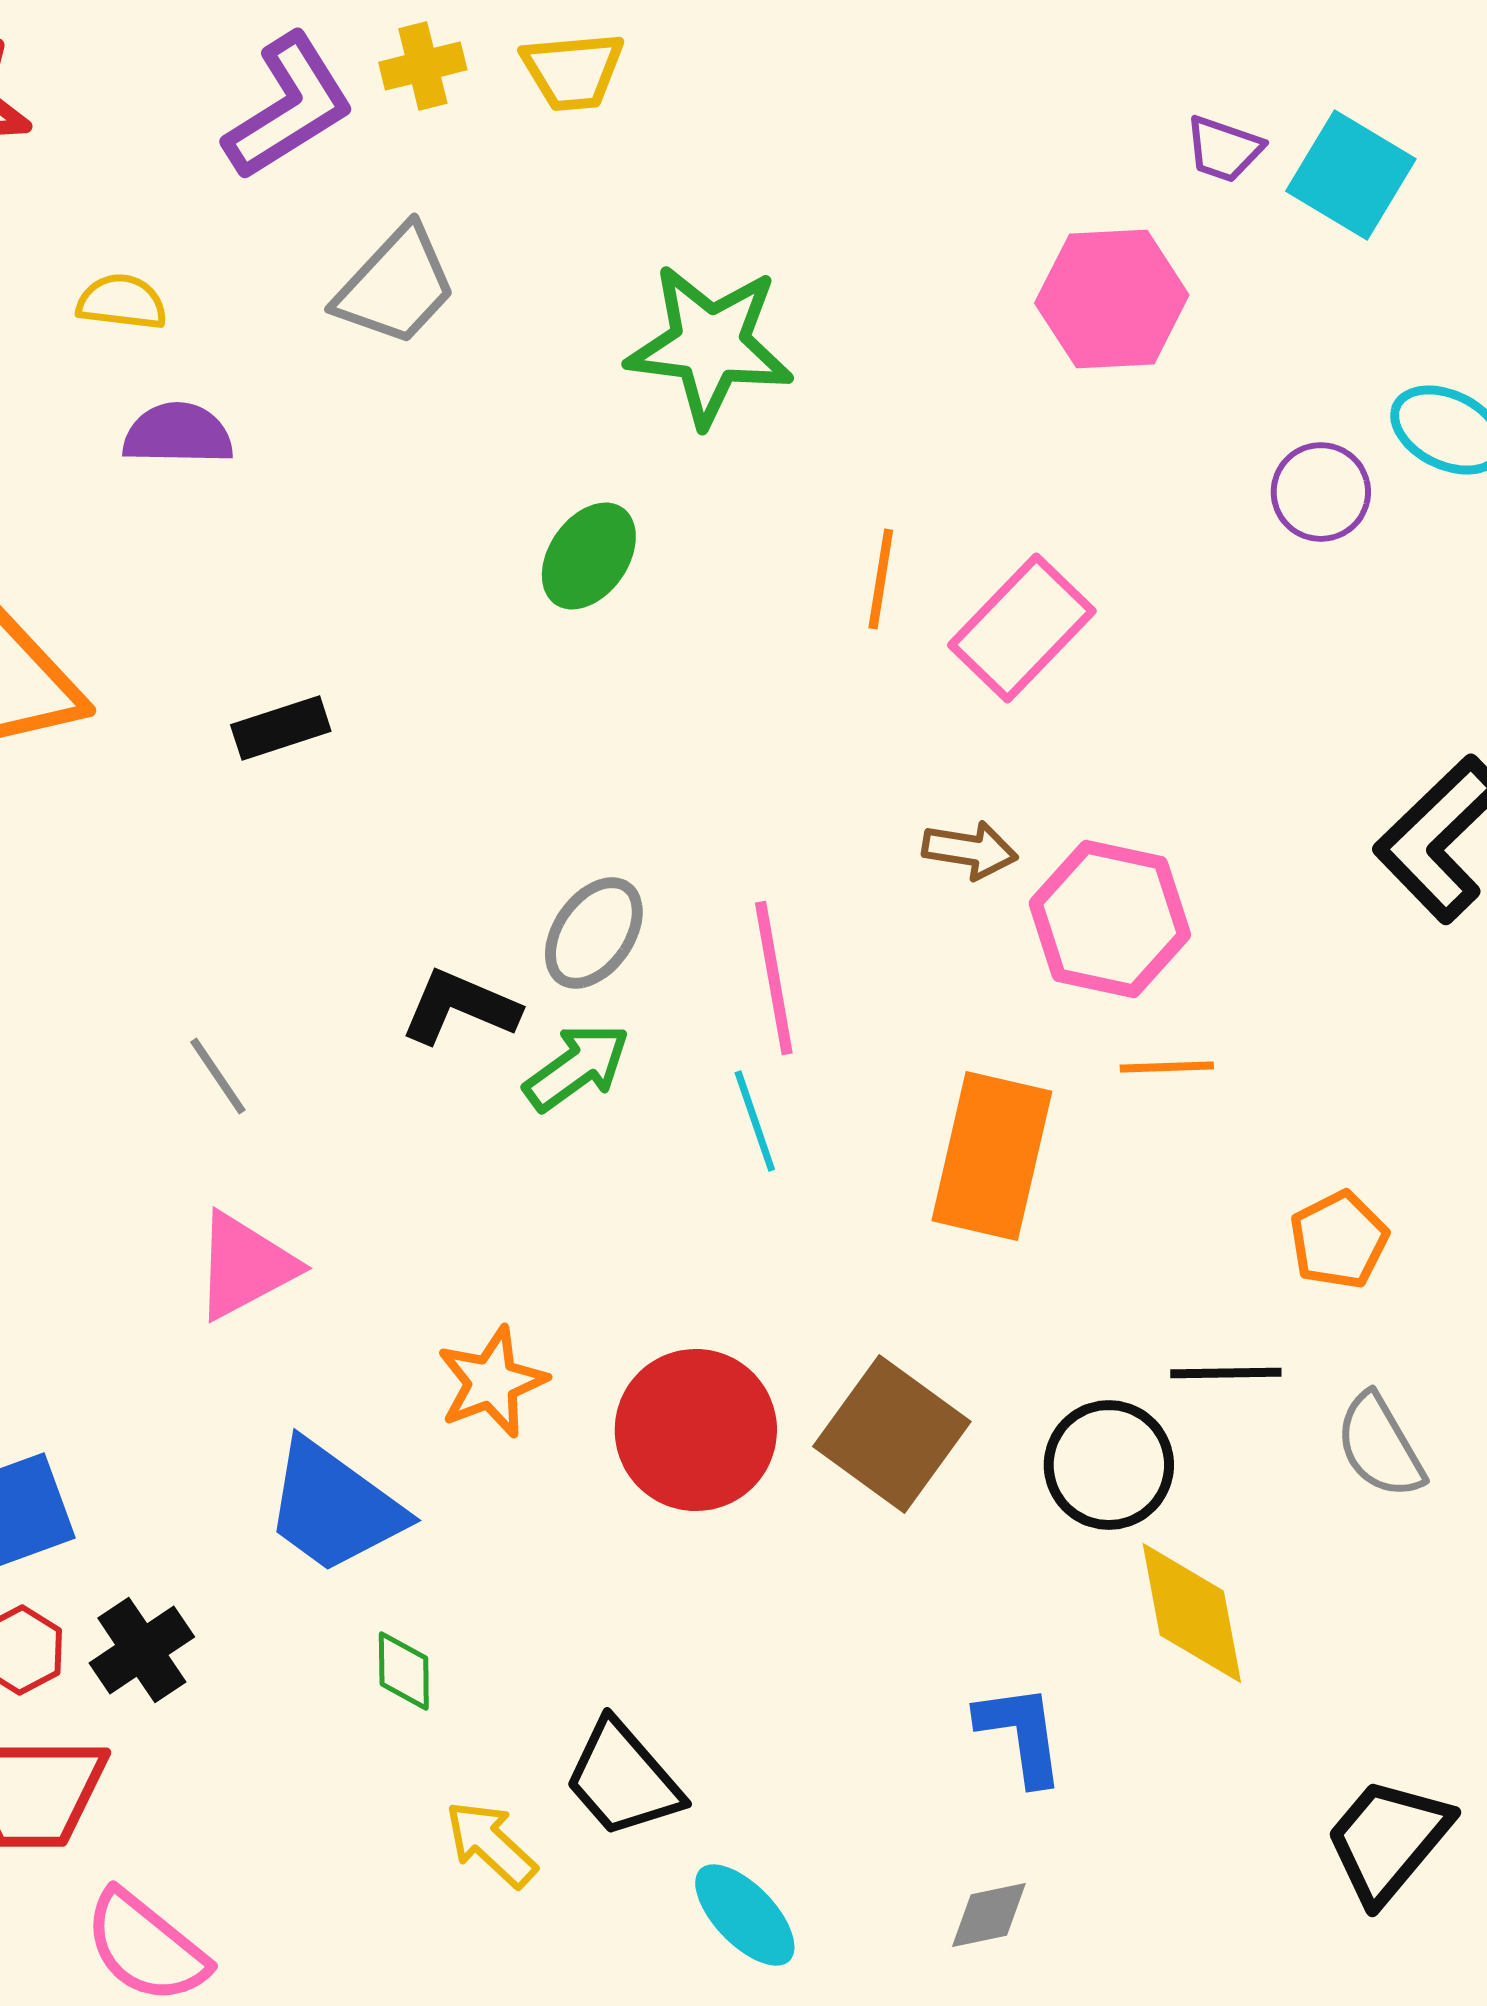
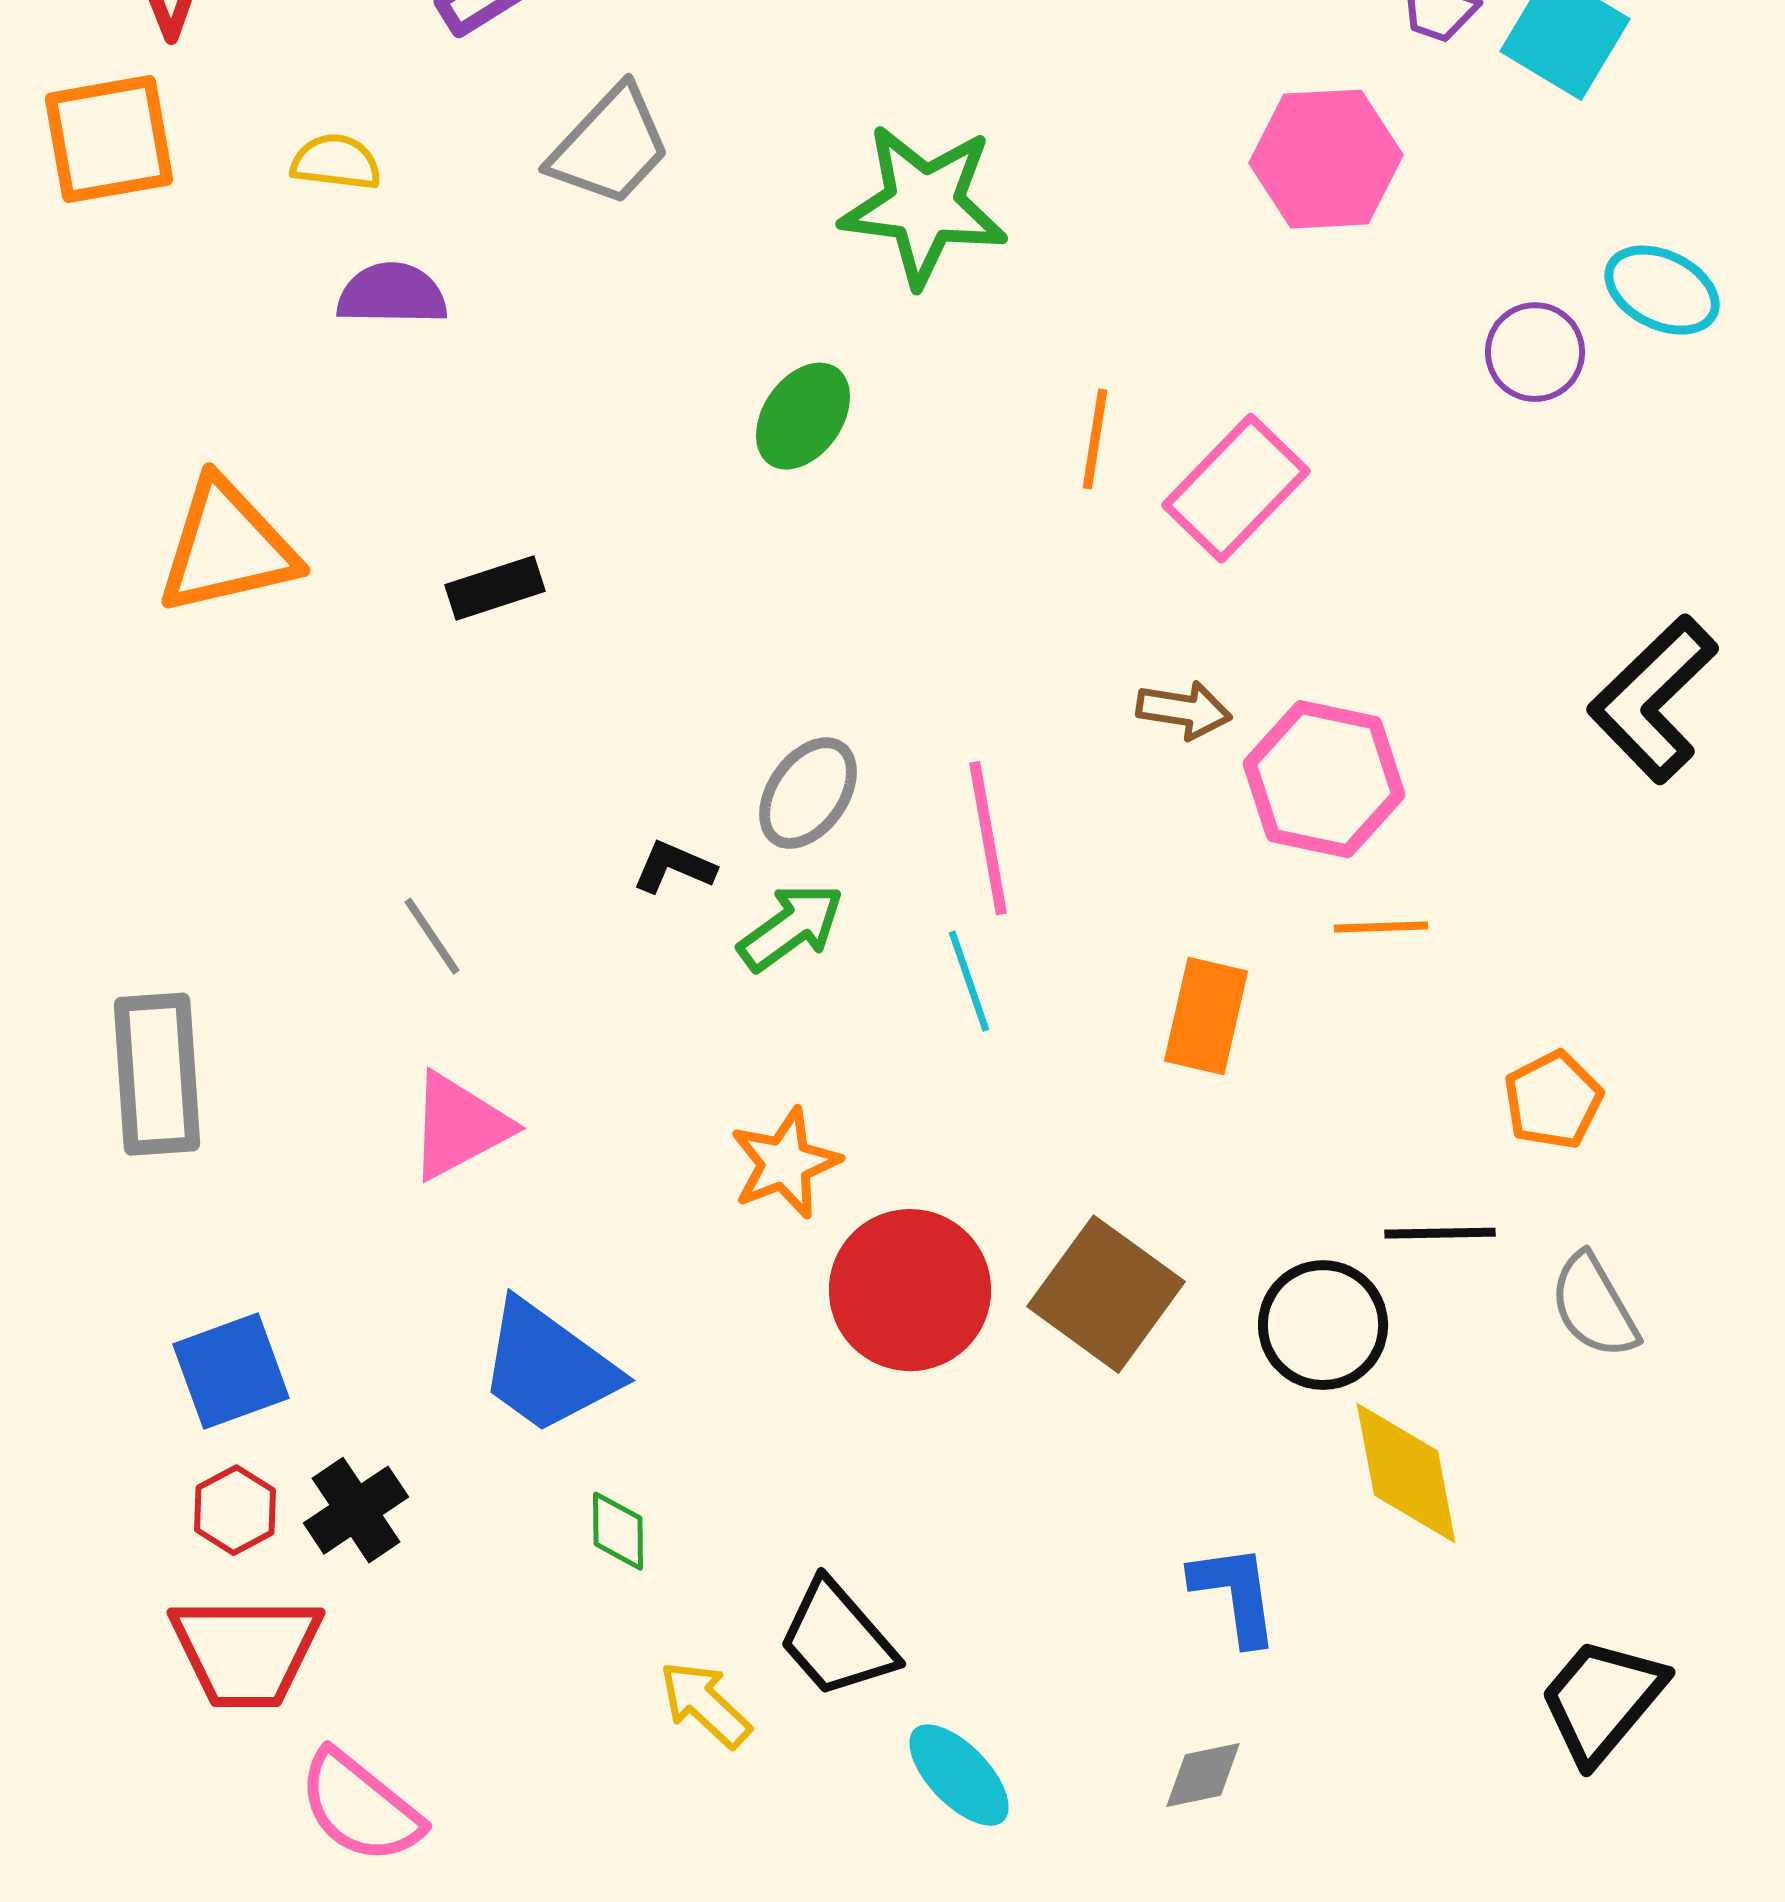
black L-shape: (460, 1007) -> (674, 867), size x0.7
orange rectangle: (992, 1156) -> (1206, 1016), size x0.7
orange star: (492, 1382) -> (785, 1163), moved

